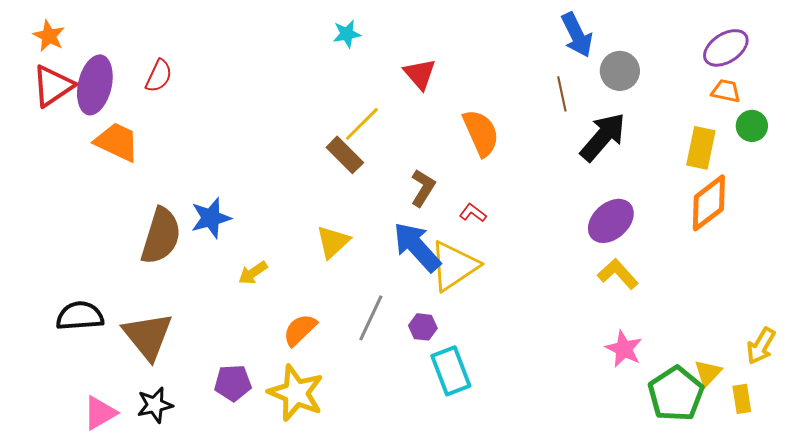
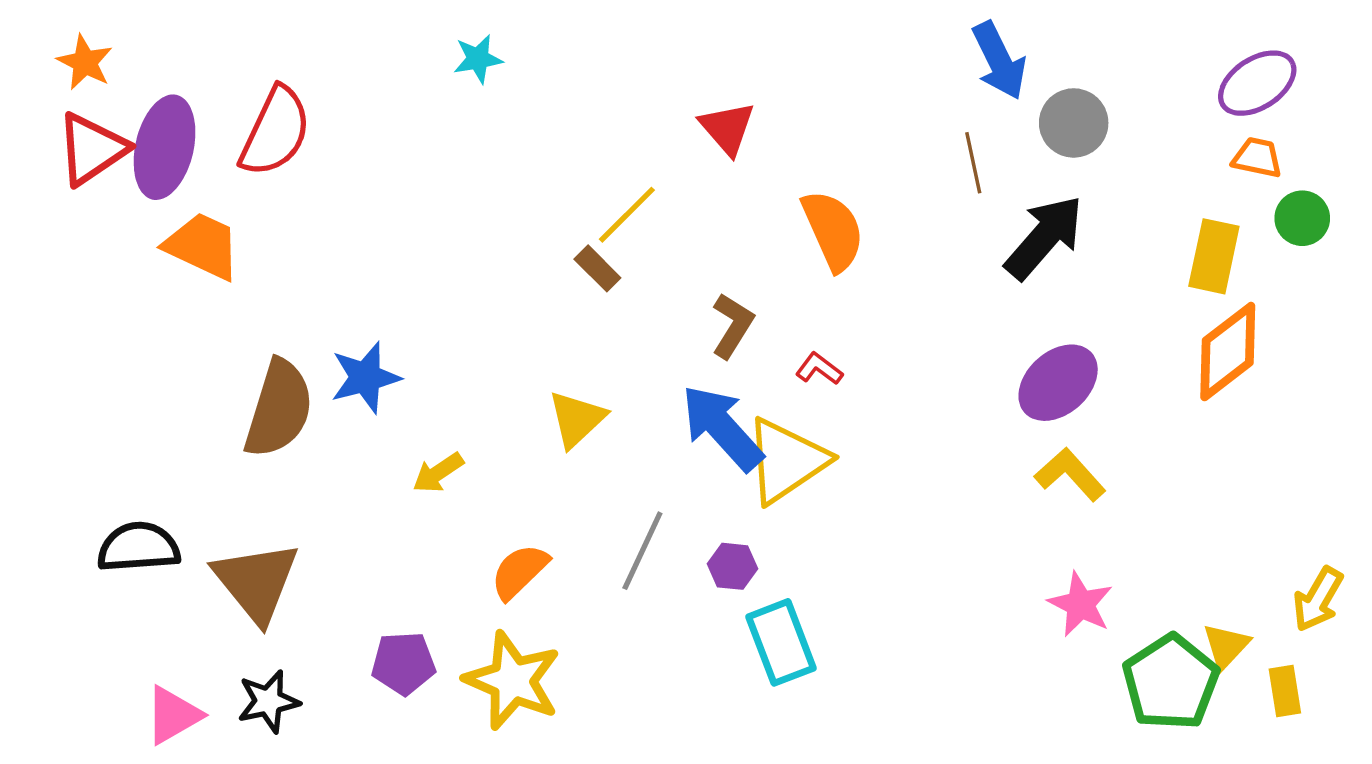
cyan star: (347, 34) -> (478, 59), moved
red semicircle: (159, 76) -> (275, 132), size x1.6
brown rectangle: (345, 155) -> (597, 268), size x0.7

